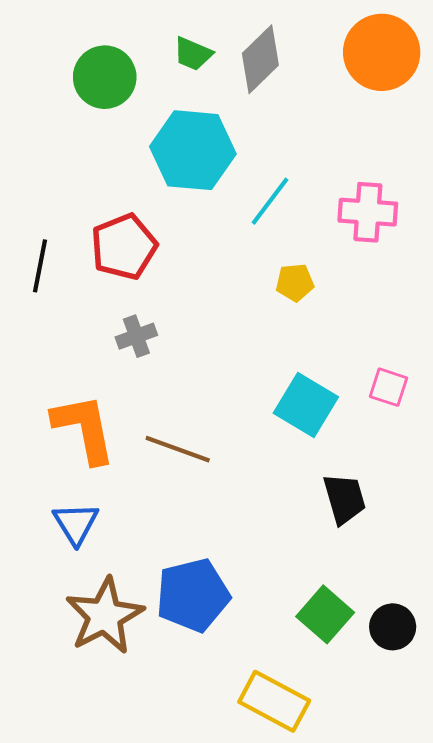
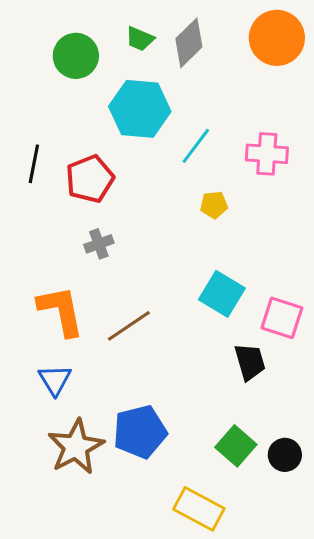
black line: (40, 266) -> (34, 164), moved
pink square: (389, 387) -> (282, 318), moved, size x1.5
brown line: (178, 449) -> (129, 326), turned -54

